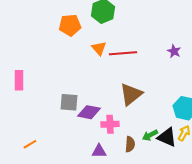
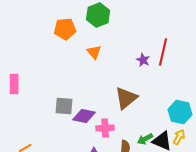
purple star: (174, 51) -> (143, 60), moved
red line: (123, 53) -> (163, 52), moved, turned -72

